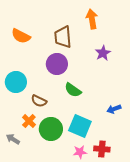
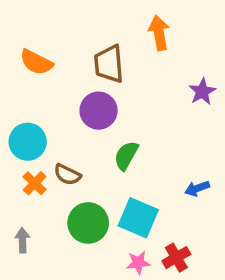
purple star: (103, 53) -> (202, 92), moved
green semicircle: (73, 90) -> (126, 156), turned 84
orange cross: (29, 121) -> (35, 183), moved
gray arrow: (13, 139) -> (22, 240), turned 56
red cross: (102, 149) -> (176, 258), turned -35

